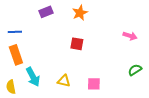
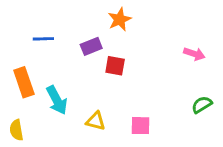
purple rectangle: (46, 12) -> (91, 46), moved
blue line: (15, 32) -> (43, 39), moved
cyan arrow: (33, 77) -> (57, 100), moved

